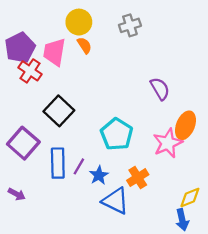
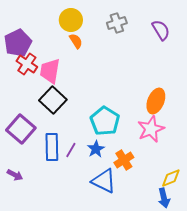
pink trapezoid: (54, 52) -> (50, 71), moved
purple semicircle: (160, 89) -> (161, 30), moved
orange ellipse: (185, 125) -> (156, 101), moved
blue star: (99, 175) -> (96, 149), moved

